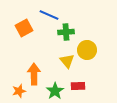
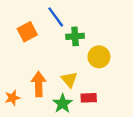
blue line: (49, 15) -> (56, 17), turned 30
yellow triangle: (67, 61) -> (69, 80), moved
orange star: (19, 91) -> (12, 98), moved

